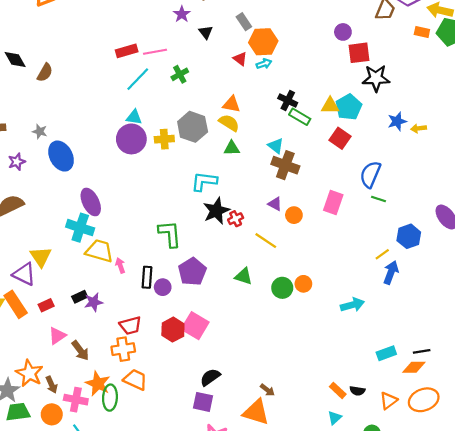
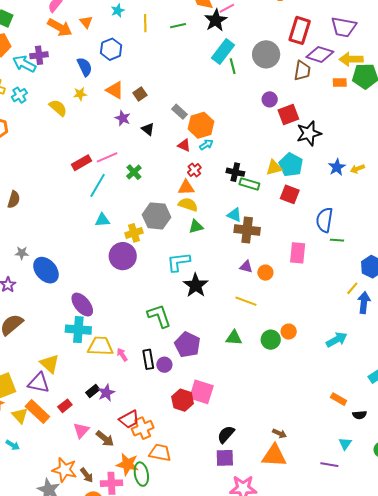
purple circle: (131, 139) -> (123, 256), moved
red cross: (236, 219) -> (194, 170), moved
red trapezoid: (130, 325) -> (129, 419), moved
orange rectangle: (338, 390) -> (339, 399), moved

